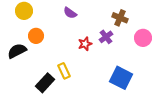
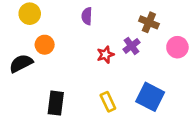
purple semicircle: (70, 13) -> (87, 16), turned 56
yellow rectangle: (64, 71) -> (108, 102), moved
black rectangle: (45, 83) -> (56, 103), turned -36

